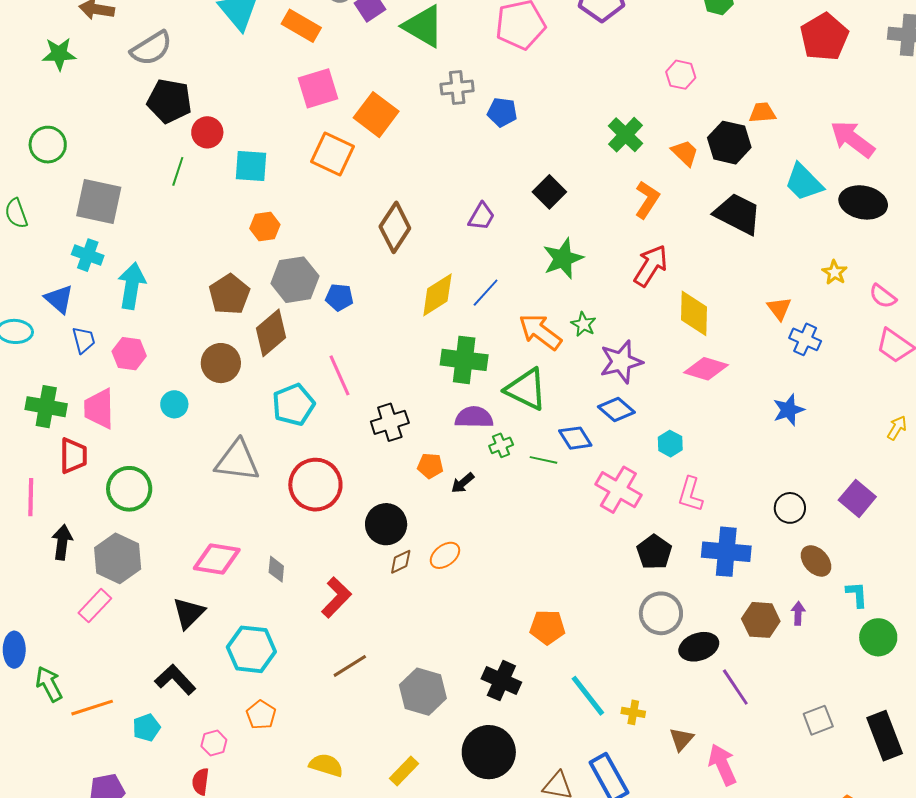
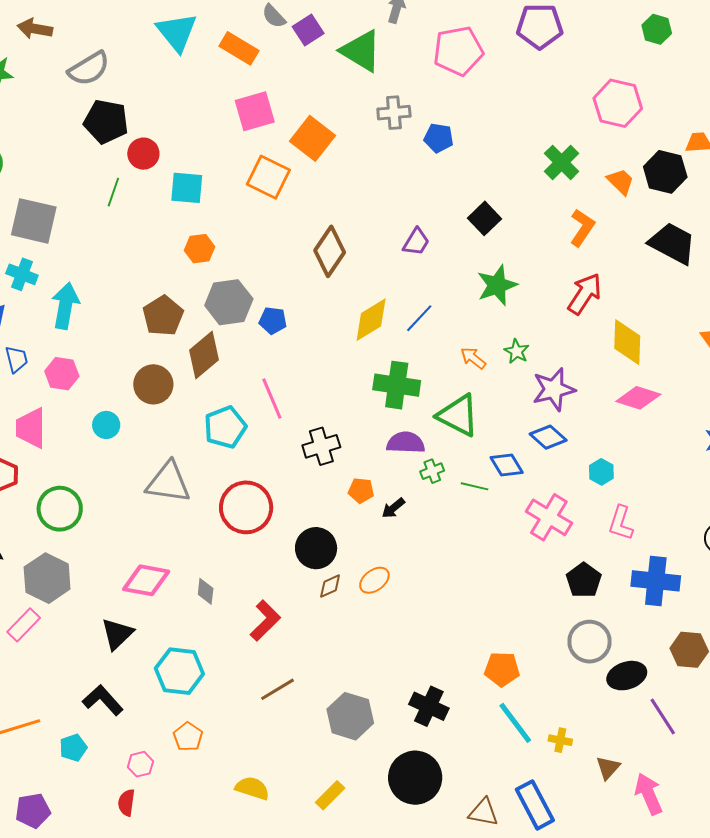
pink hexagon: (681, 75) -> (618, 103), size x1.6
orange arrow: (540, 332) -> (473, 358), size x0.6
orange pentagon: (547, 627) -> (502, 669), moved

